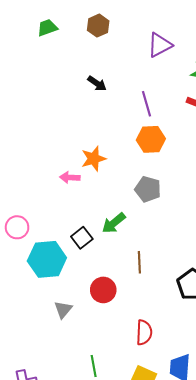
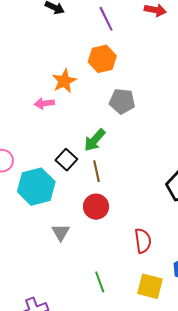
orange hexagon: (151, 139) -> (102, 59), moved
brown line: (139, 262) -> (97, 171), moved

